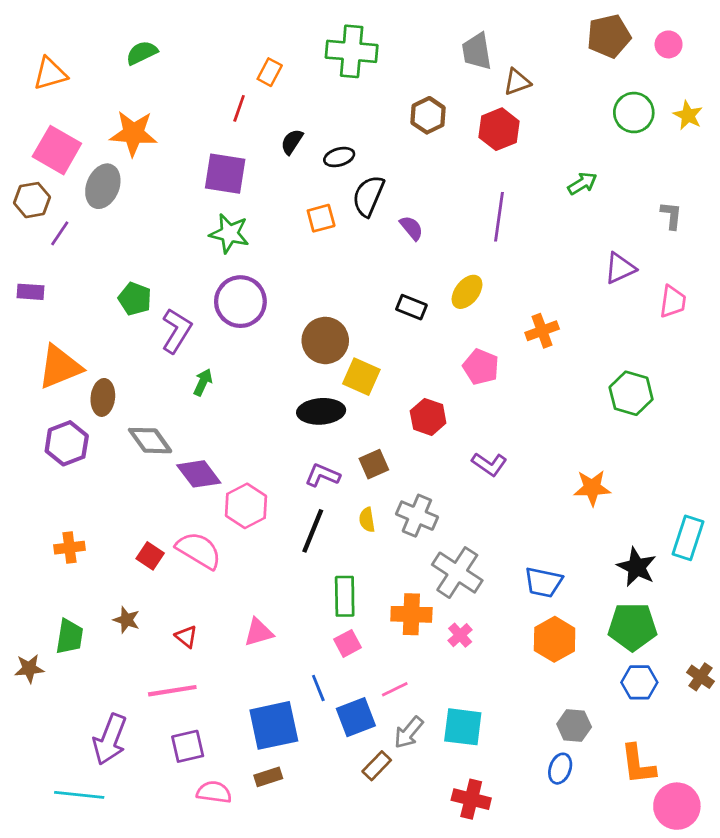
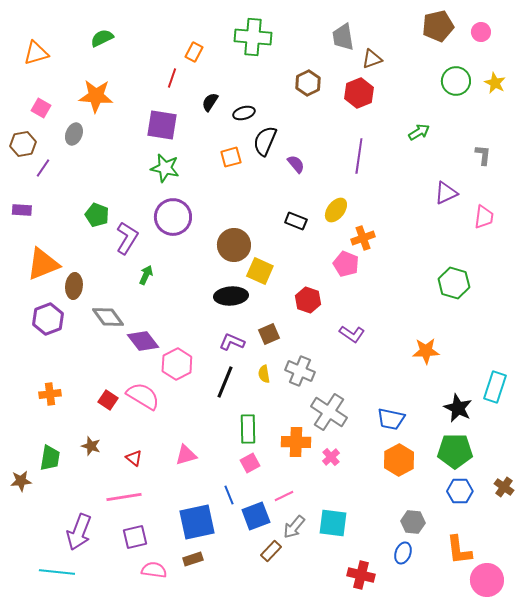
pink square: (57, 150) -> (41, 108), size x0.6
gray ellipse: (103, 186) -> (74, 134), size x0.7
orange cross: (542, 331) -> (363, 238), moved
red cross: (471, 799) -> (361, 575), moved

